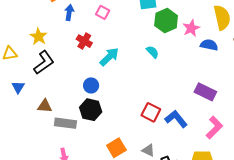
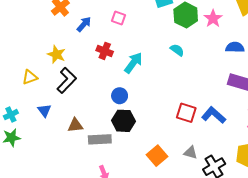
blue arrow: (69, 13) -> (84, 24), turned 42
blue semicircle: (209, 45) -> (235, 47), moved

